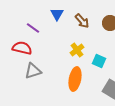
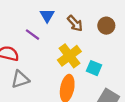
purple line: (33, 28) -> (33, 35), moved
yellow cross: (77, 50) -> (69, 56), size x1.5

